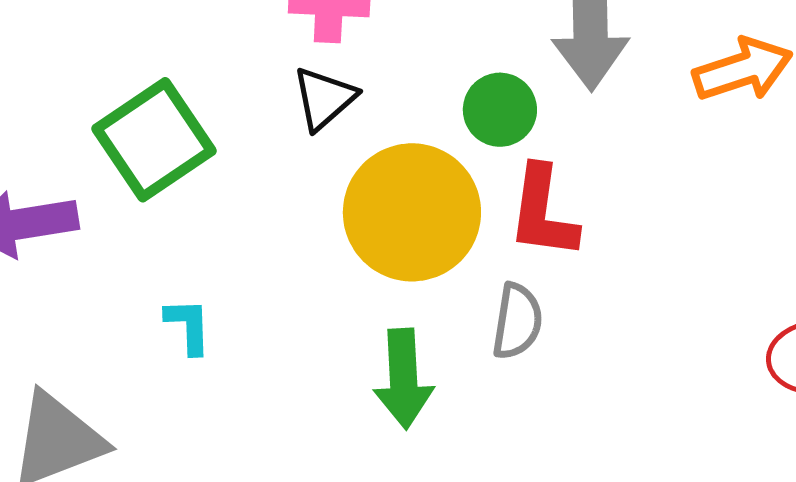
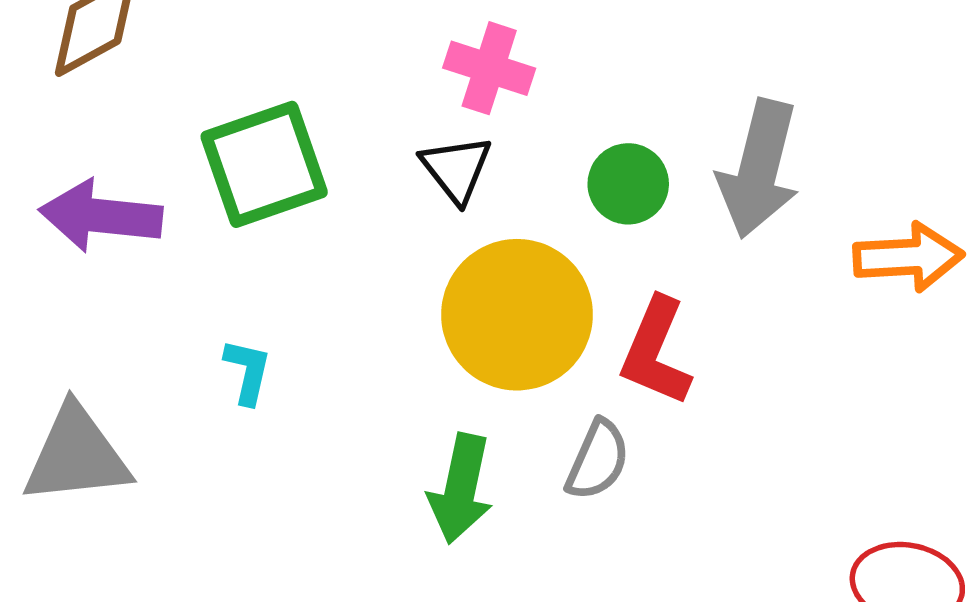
black triangle: (324, 98) -> (456, 169), turned -42
green circle: (500, 110) -> (628, 184), moved

